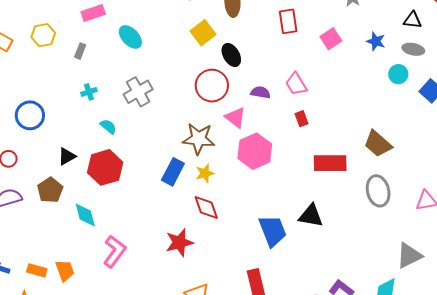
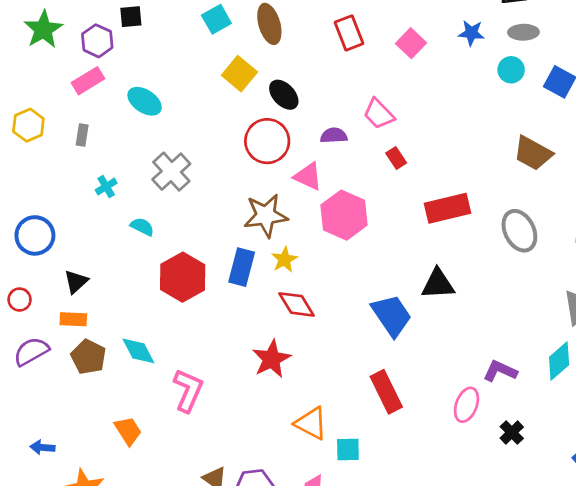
brown trapezoid: (378, 144) -> (533, 153), moved
black triangle: (67, 156) -> (76, 282), moved
red hexagon: (105, 167) -> (183, 277), moved
brown pentagon: (50, 190) -> (88, 357), moved
orange rectangle: (37, 270) -> (73, 319), moved

